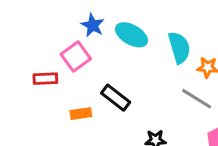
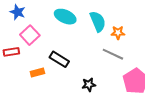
blue star: (93, 25) -> (18, 12), moved

